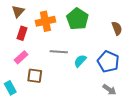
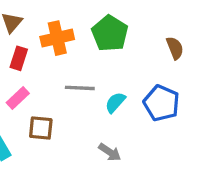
gray arrow: (109, 90) -> (110, 152), moved

